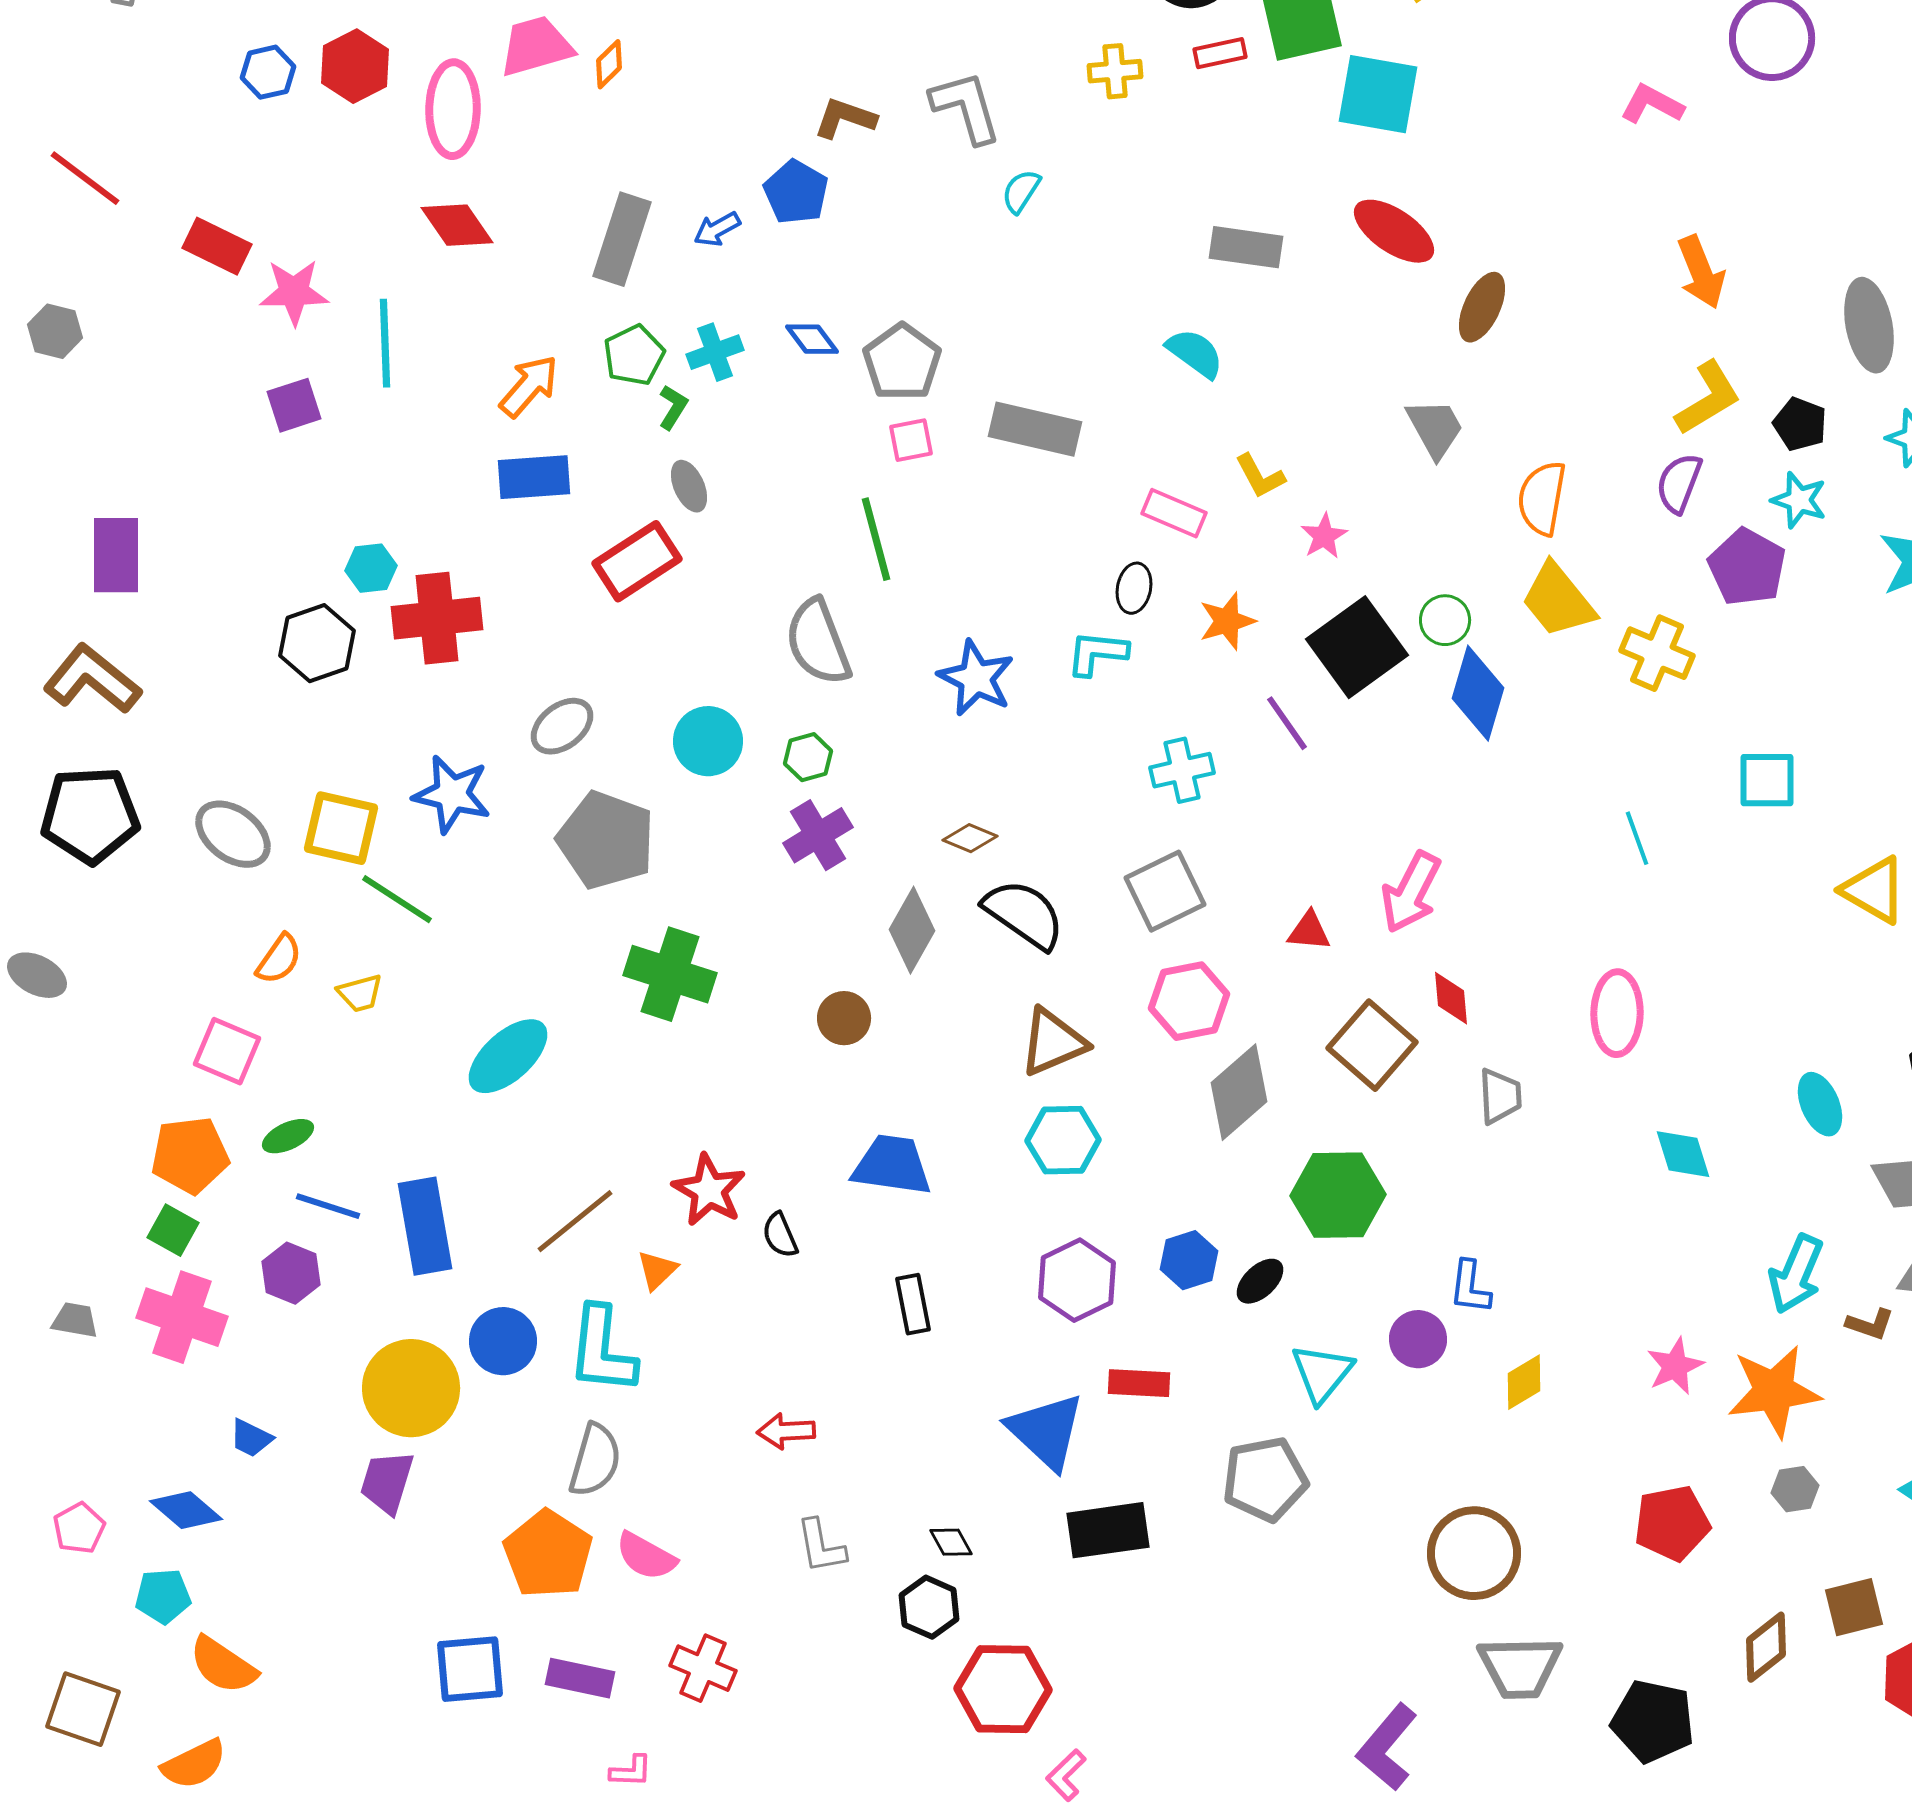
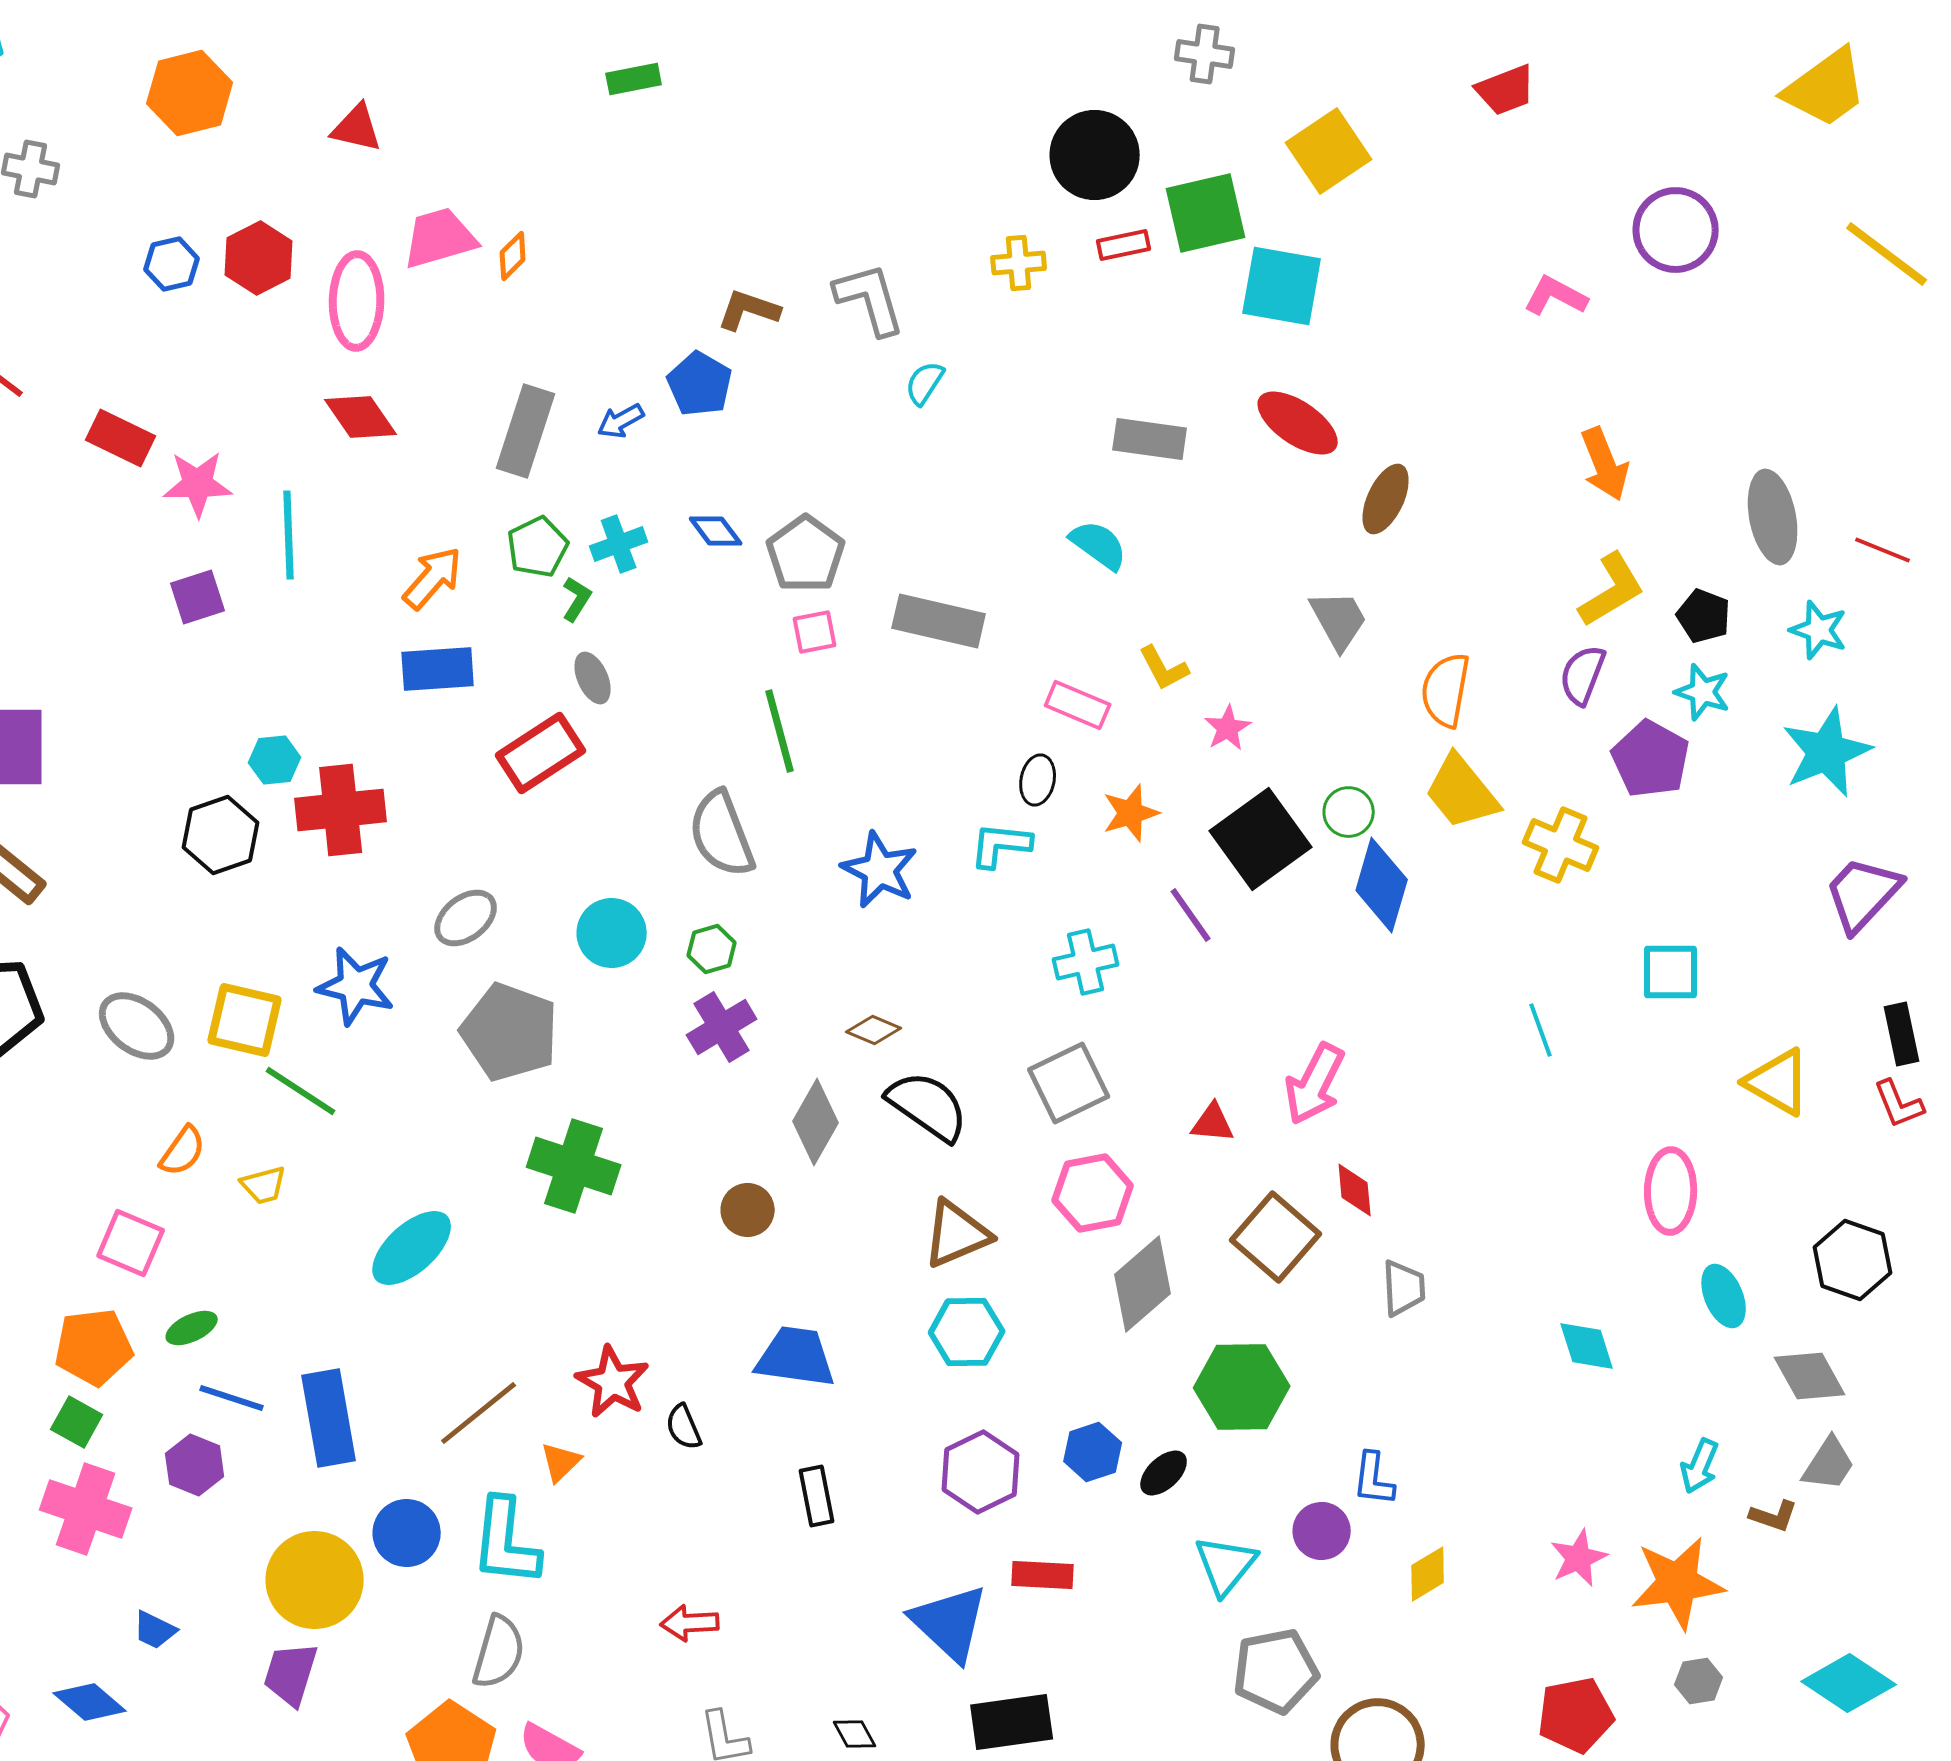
pink ellipse: (1617, 1013) -> (1671, 1191), moved
cyan arrow: (1796, 1274) -> (1700, 1466), size x0.7
gray pentagon: (1265, 1479) -> (1276, 1671), moved

